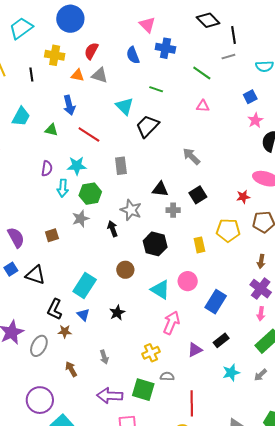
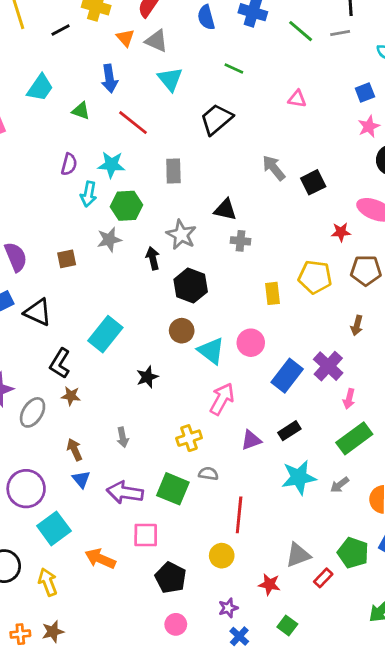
green line: (202, 73) -> (301, 31), moved
black line: (31, 74) -> (61, 30), turned 64
orange triangle: (78, 75) -> (125, 38), turned 32
cyan triangle: (125, 106) -> (170, 79), moved
black square: (198, 195) -> (313, 182), moved
black hexagon: (155, 244) -> (191, 286), moved
brown circle: (125, 270) -> (182, 331), moved
purple cross: (261, 289) -> (328, 366), moved
blue triangle: (83, 315) -> (81, 479), moved
cyan star: (231, 373) -> (299, 477), size x1.4

